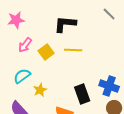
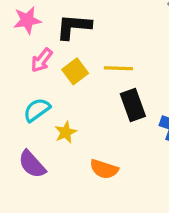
black L-shape: (65, 24) -> (74, 27), moved
black rectangle: (82, 94) -> (133, 105), moved

